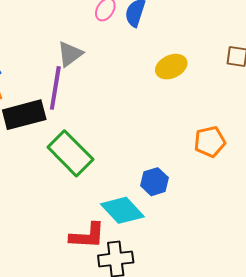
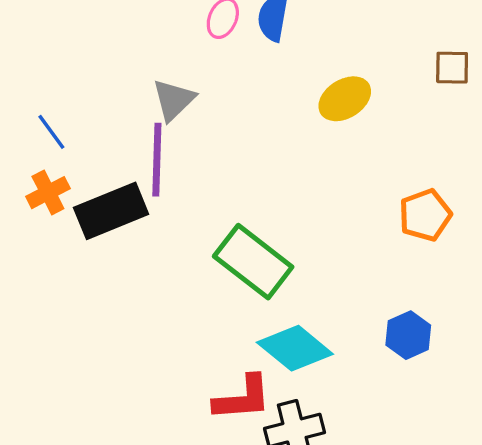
green rectangle: (70, 153) -> (253, 262), moved
blue hexagon: (155, 182) -> (408, 335), moved

